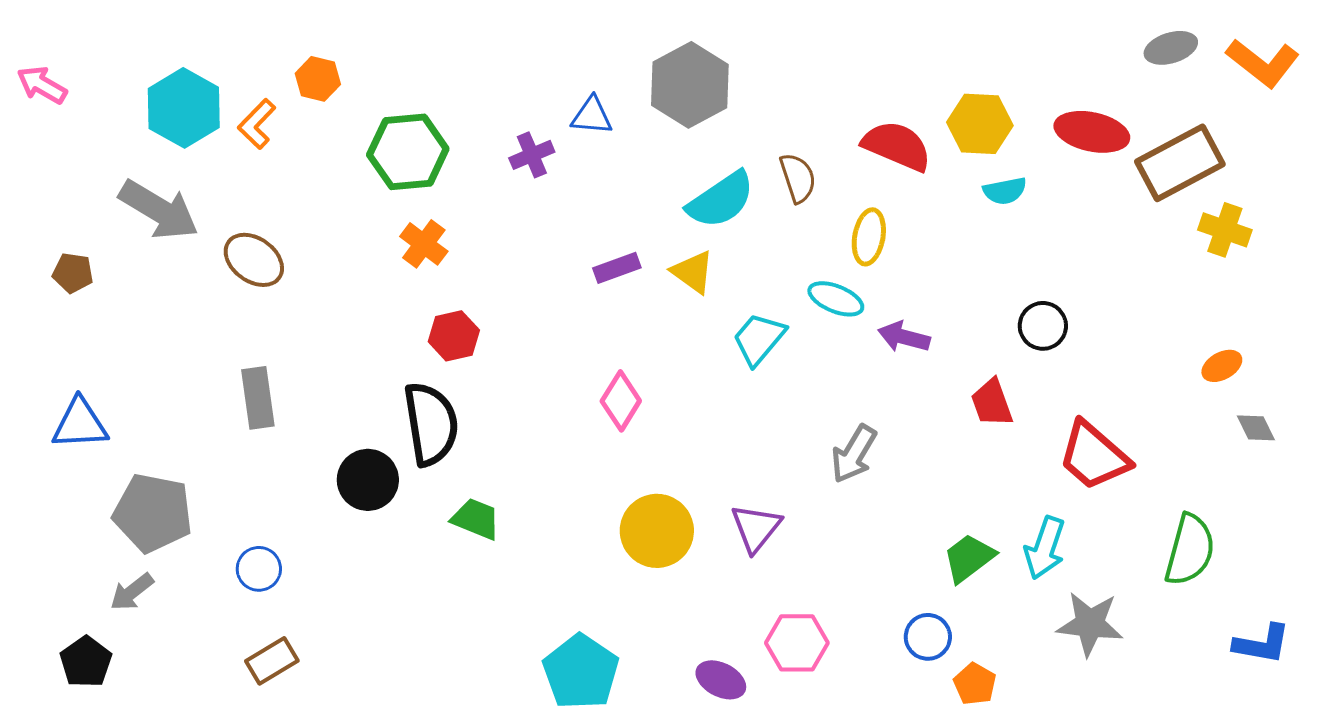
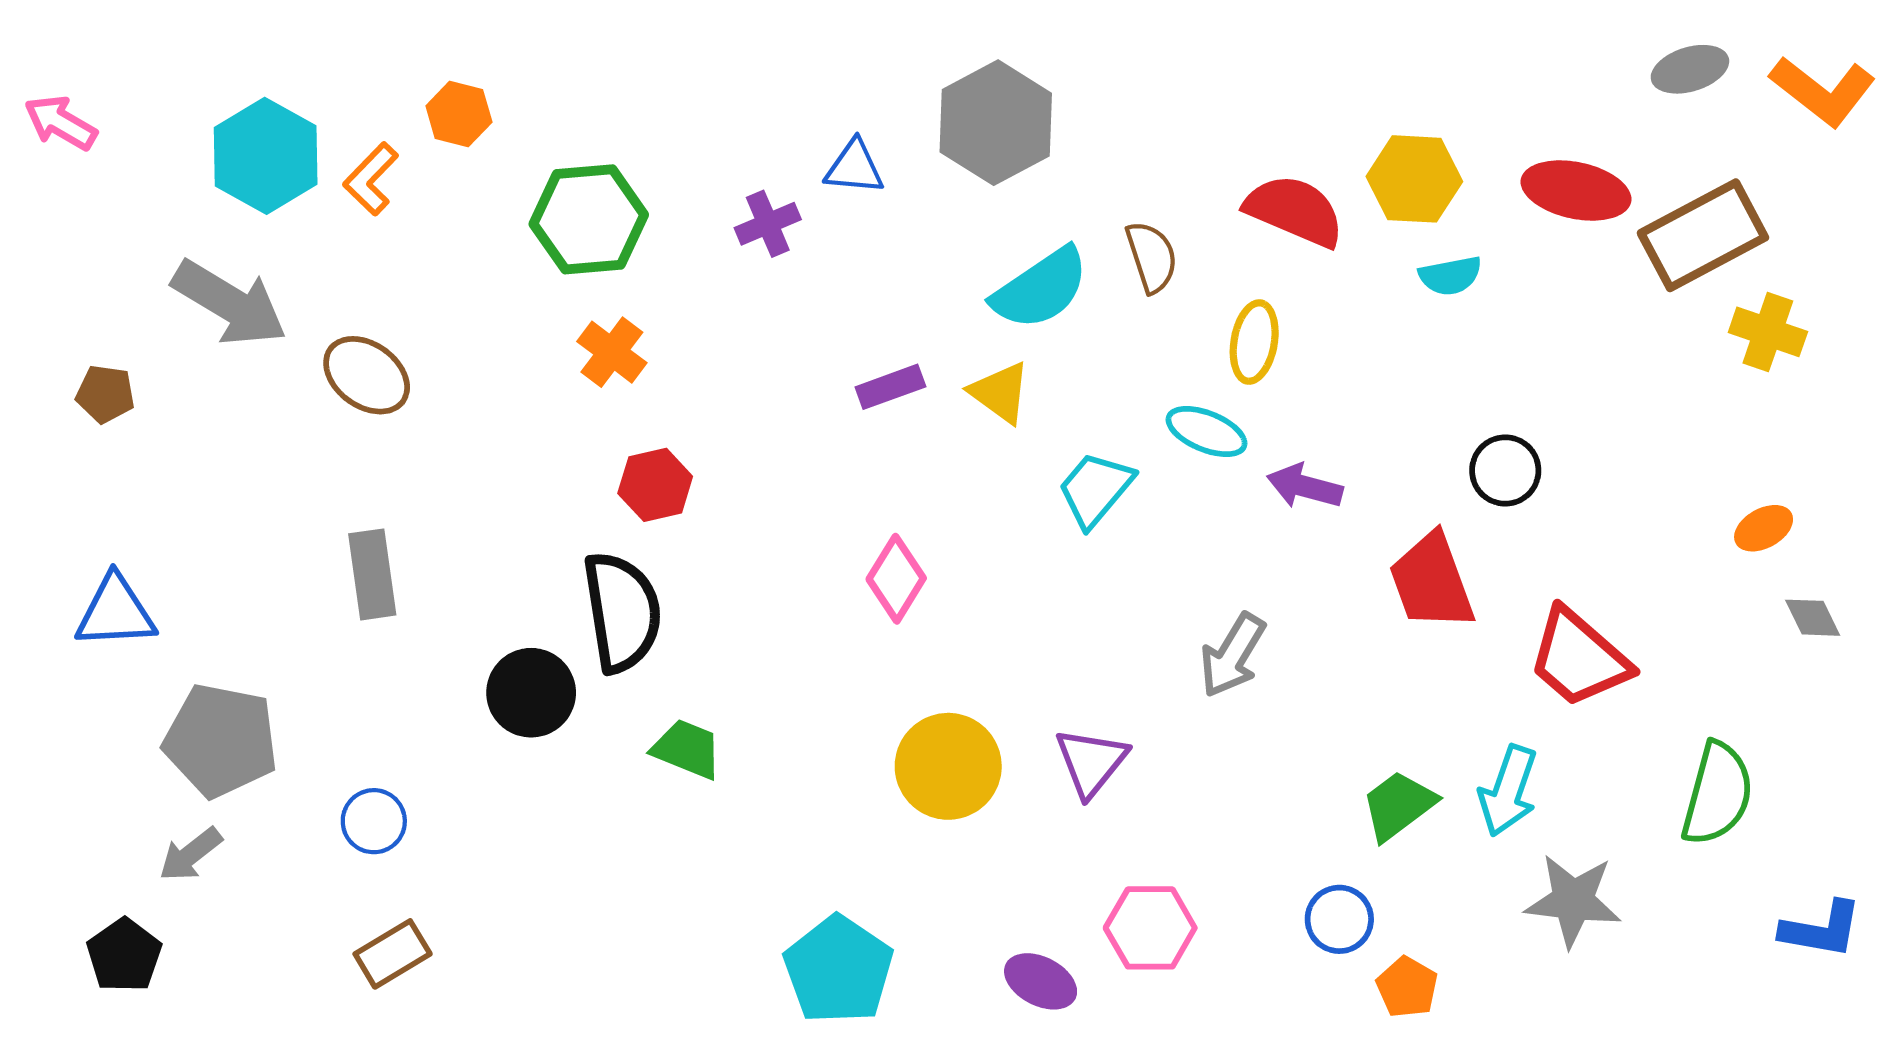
red trapezoid: (992, 403) -> (1432, 582), size x1.4

